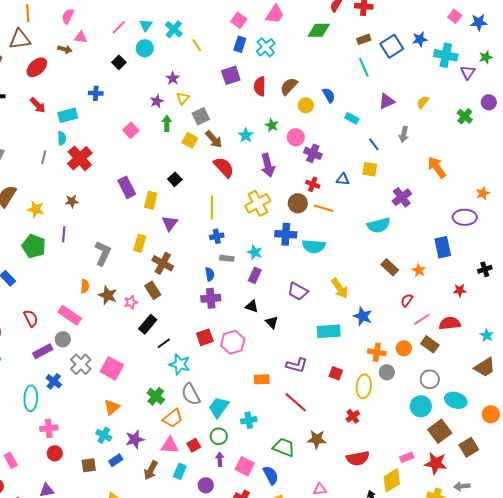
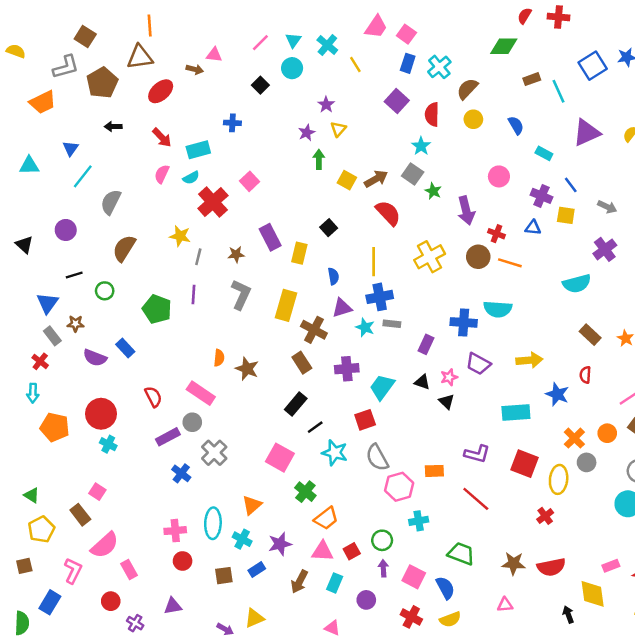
pink trapezoid: (275, 14) -> (376, 27), moved
pink semicircle: (68, 16) -> (162, 174), moved
brown rectangle: (364, 39) -> (532, 79), moved
purple square: (231, 75) -> (397, 101), turned -30
brown semicircle: (289, 86) -> (467, 89), moved
purple triangle: (387, 101) -> (587, 133), size x1.4
yellow circle: (306, 105) -> (473, 119), moved
gray square: (201, 116) -> (413, 174), moved, turned -30
green star: (272, 125) -> (433, 191), moved
pink square: (131, 130) -> (249, 181), moved
gray arrow: (404, 134) -> (607, 207), moved, turned -77
cyan star: (246, 135) -> (421, 146), moved
pink circle: (296, 137) -> (499, 176), moved
cyan semicircle: (62, 138) -> (191, 178), turned 64
brown arrow: (214, 139) -> (376, 179), turned -78
purple cross: (313, 153) -> (542, 196), moved
gray line: (44, 157) -> (198, 257), moved
purple arrow: (268, 165) -> (466, 211), moved
brown star: (72, 201) -> (236, 254), moved
yellow star: (36, 209) -> (180, 236), moved
purple triangle: (170, 223) -> (342, 308), moved, turned 36
blue cross: (286, 234) -> (464, 322), moved
blue cross: (217, 236) -> (380, 297), size x1.5
yellow rectangle: (140, 243) -> (286, 305), size x1.4
cyan star: (255, 252) -> (365, 327), moved
gray L-shape: (103, 253) -> (241, 294), moved
blue semicircle: (210, 274) -> (333, 276), moved
yellow arrow: (340, 288) -> (529, 360), turned -60
purple cross: (211, 298) -> (347, 369), moved
red semicircle: (407, 300) -> (585, 375), moved, turned -32
pink star: (131, 302) -> (449, 377), moved
pink hexagon: (233, 342) -> (399, 487), moved
orange cross: (377, 352) -> (574, 438), turned 36
pink square: (112, 368) -> (280, 458), moved
red square: (336, 373) -> (524, 464), size x1.6
gray semicircle: (191, 394) -> (377, 458), moved
cyan ellipse: (31, 398) -> (213, 523), moved
cyan trapezoid: (219, 407) -> (382, 387), moved
brown star: (317, 439) -> (514, 563), moved
yellow diamond: (392, 480) -> (593, 594), turned -65

